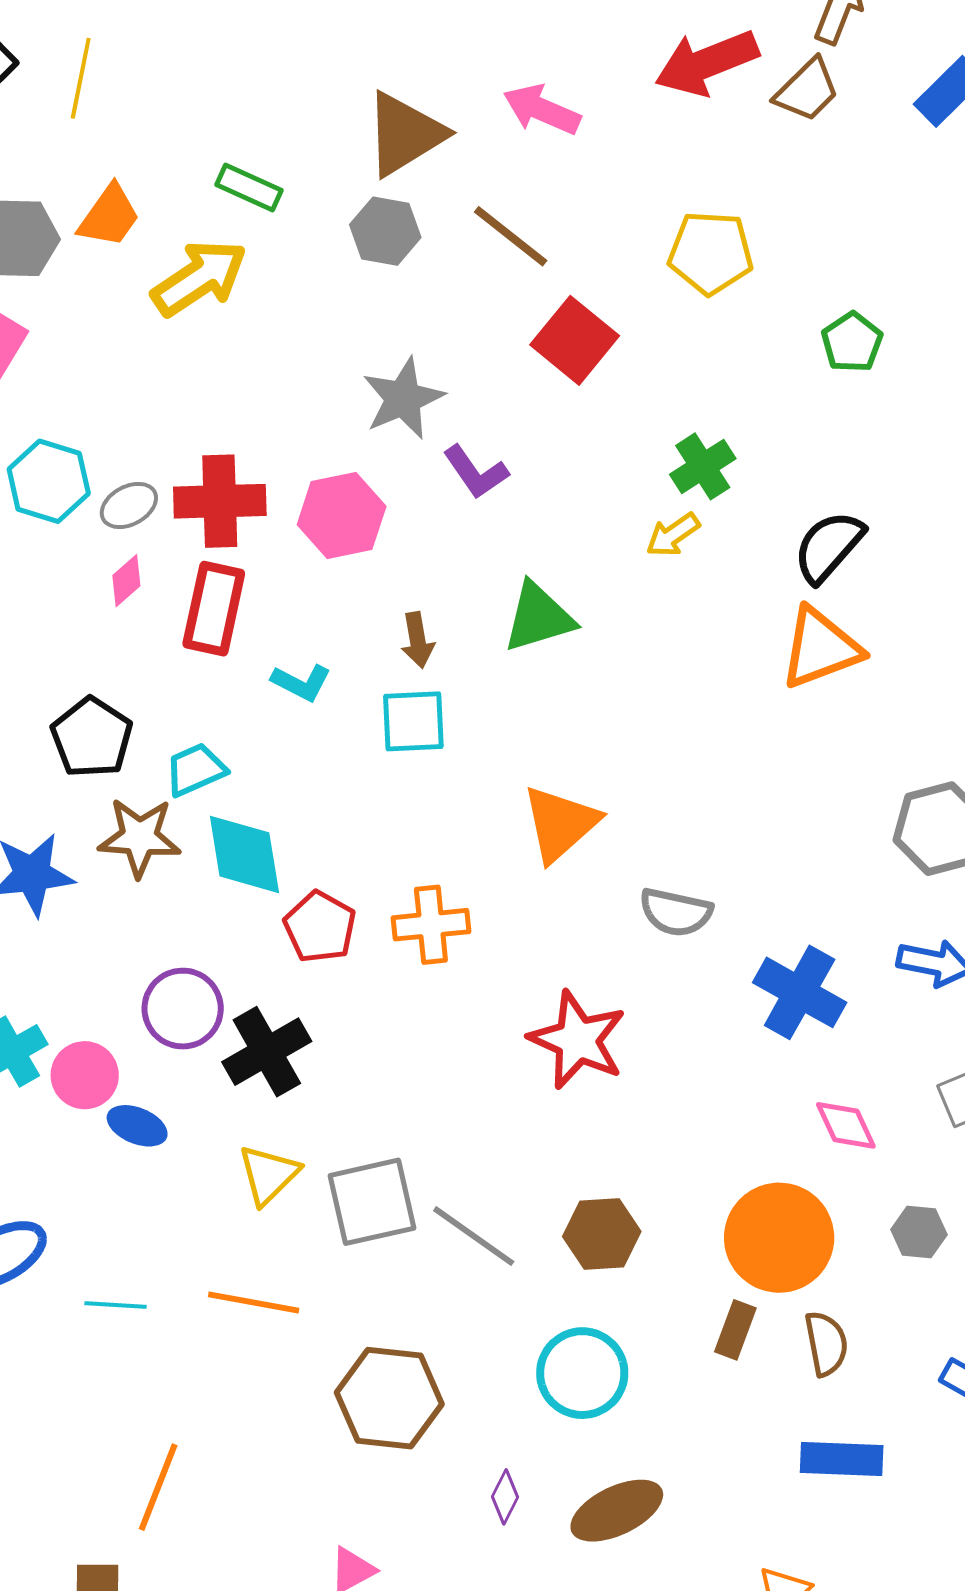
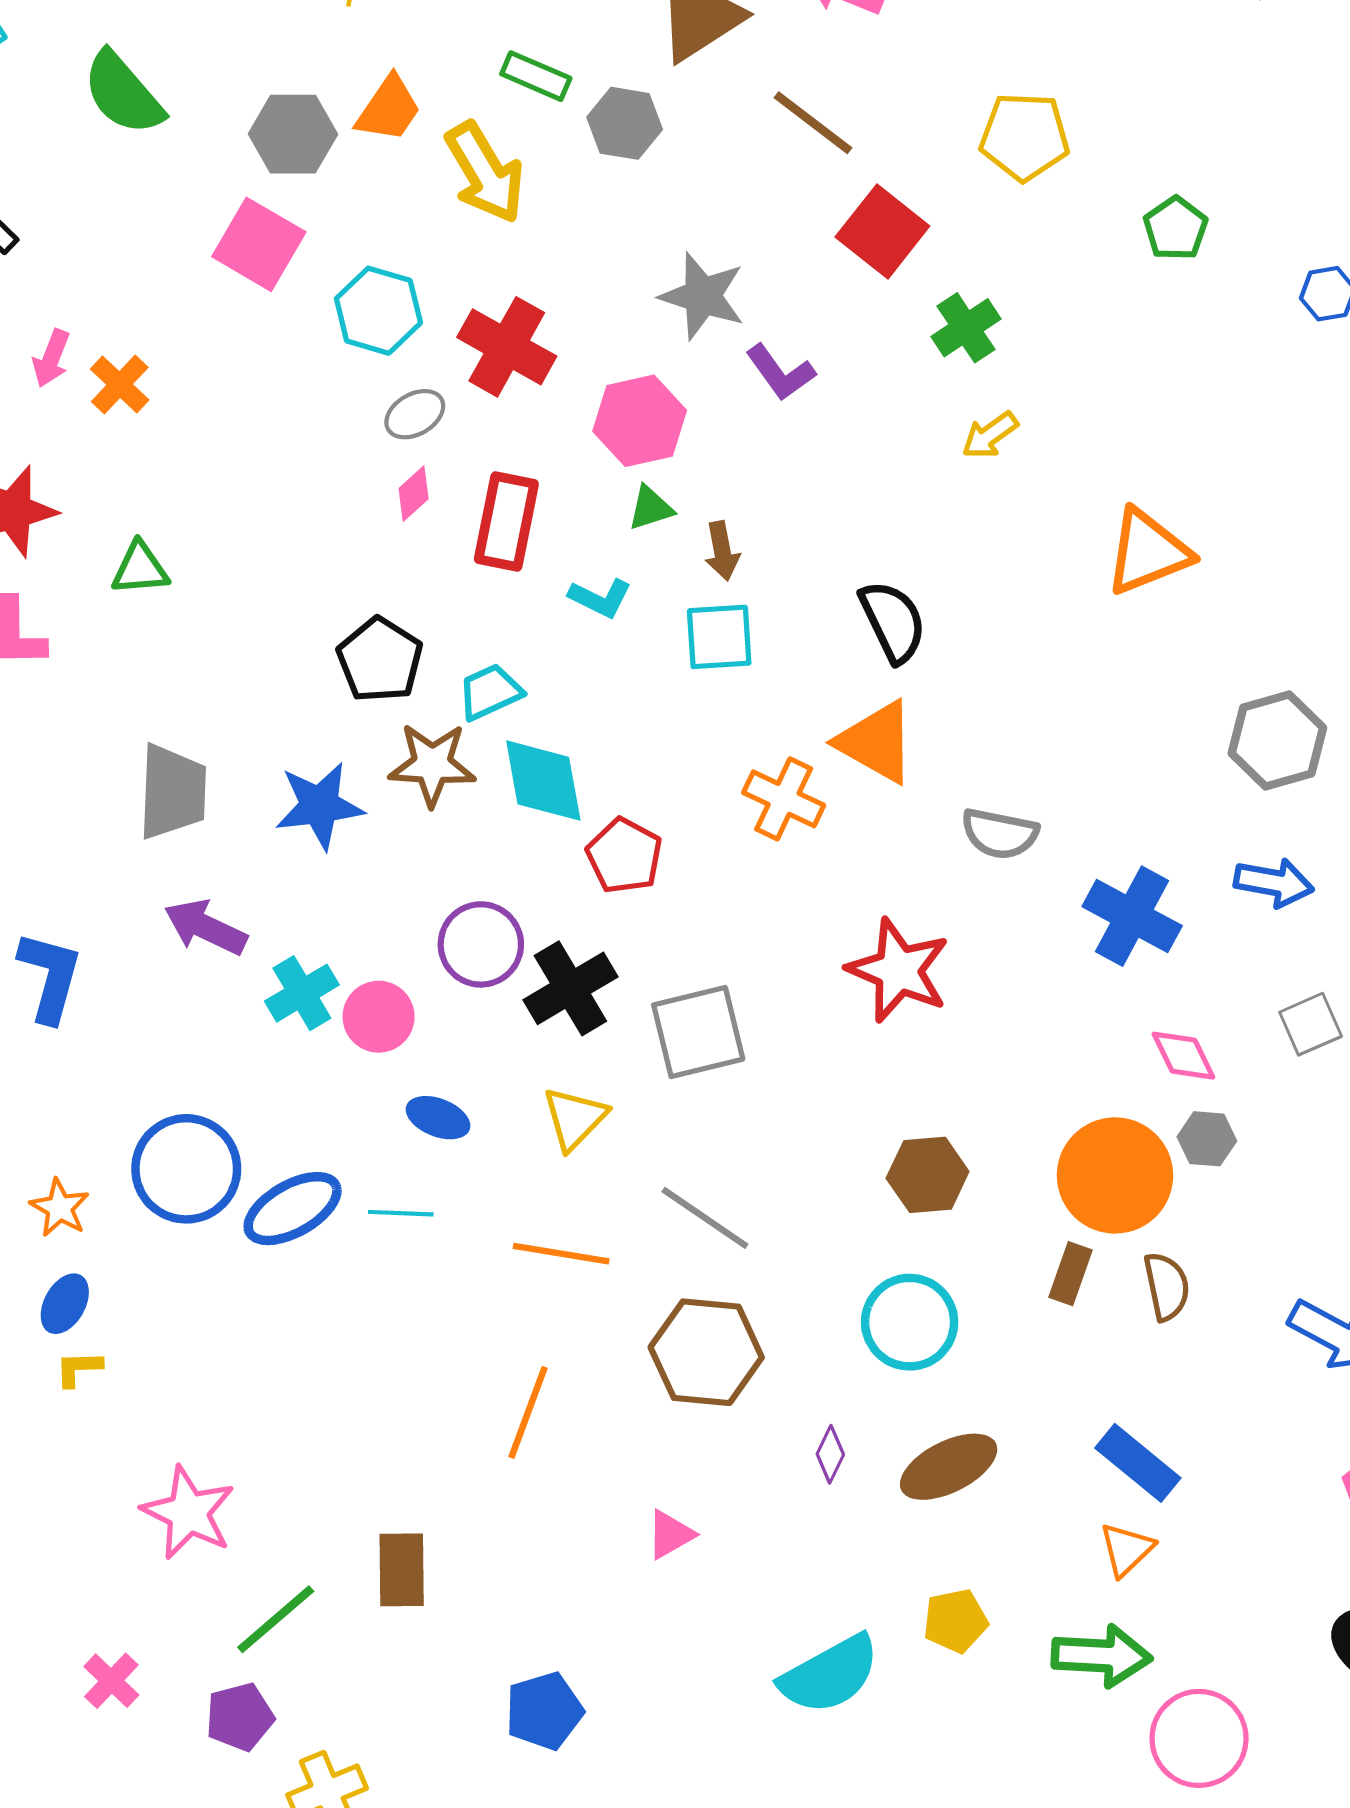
gray hexagon: (385, 231) -> (625, 123), moved
yellow arrow: (199, 278) -> (485, 173), turned 94
gray star: (403, 398) -> (702, 296), turned -30
green cross: (703, 466) -> (966, 328), moved
cyan hexagon: (49, 481) -> (378, 311), moved
red cross: (220, 501) -> (507, 347), moved, turned 32
black semicircle: (829, 547) -> (893, 621), moved, turned 114
green triangle: (539, 617) -> (651, 508), moved, size x0.6
orange triangle: (560, 824) -> (876, 742), turned -48
orange cross: (431, 925) -> (784, 799), moved, turned 32
blue ellipse: (137, 1126) -> (438, 1118), moved
gray square: (372, 1202) -> (698, 1032), moved
gray hexagon: (919, 1232) -> (1207, 1139), moved
gray line: (474, 1236) -> (705, 1218), moved
cyan line: (116, 1305) -> (401, 1213), moved
blue rectangle: (842, 1459) -> (1138, 1463), moved, turned 38
orange line: (158, 1487) -> (528, 1412), moved

